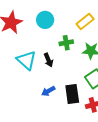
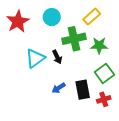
green cross: (66, 43) -> (74, 39), size x1.6
cyan triangle: (26, 60) -> (35, 58), turned 45

